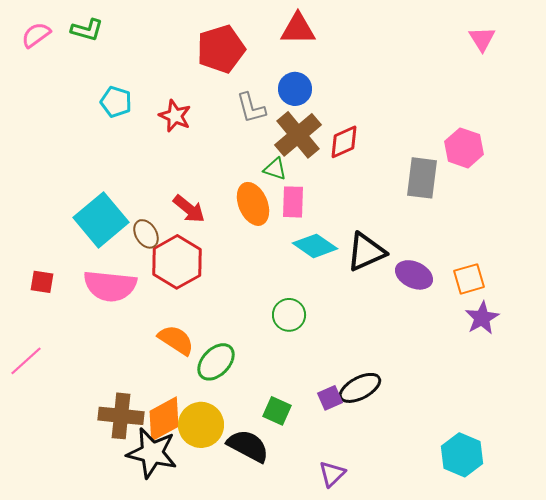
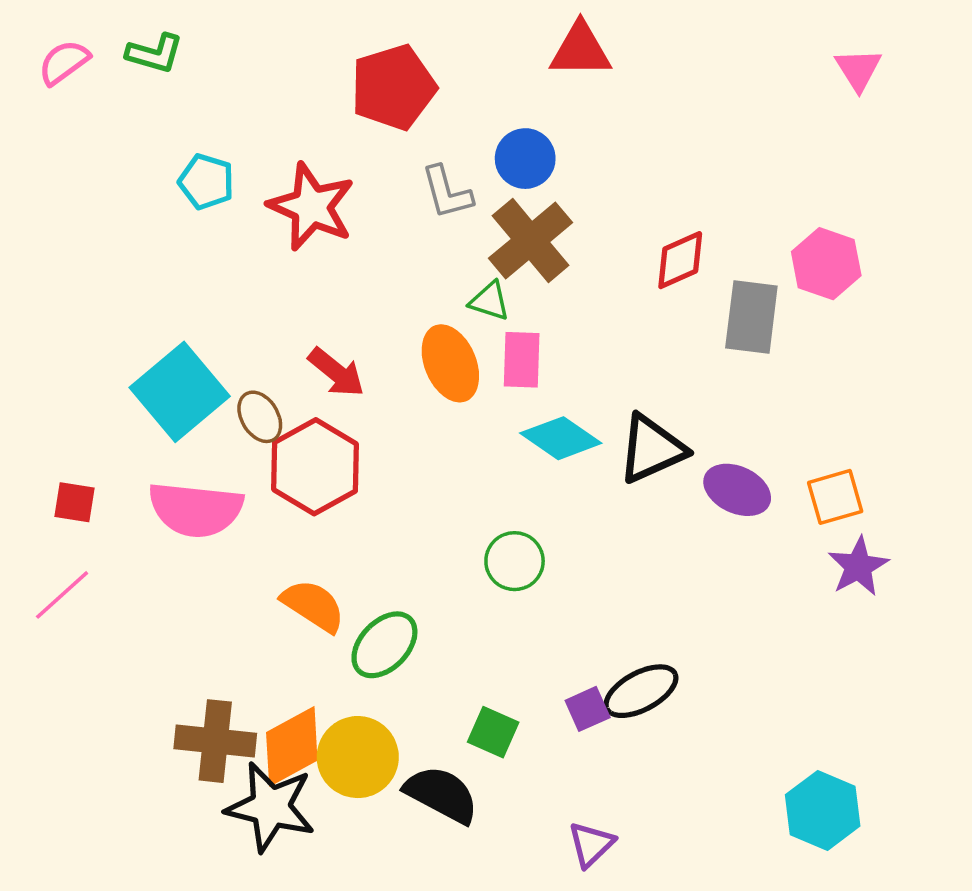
red triangle: (298, 29) -> (580, 50), moved
red star: (175, 116) -> (311, 207), size x1.5
red diamond: (344, 142) -> (680, 260), moved
pink line: (26, 361) -> (62, 595), moved

